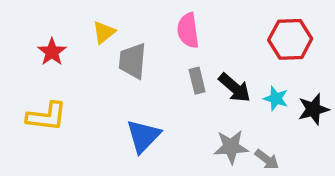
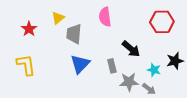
gray rectangle: (197, 81) -> (112, 66), moved
cyan star: (276, 99) -> (154, 70), moved
yellow L-shape: (47, 116) -> (26, 65), turned -105
blue triangle: (143, 136) -> (80, 64), moved

